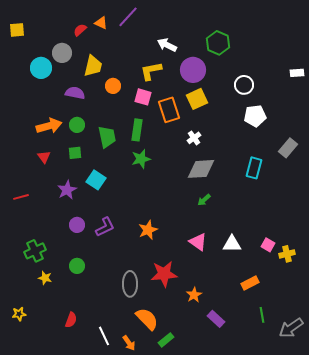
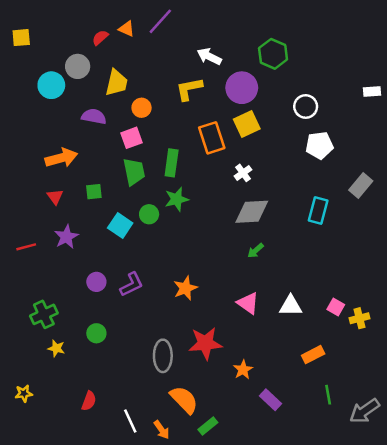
pink square: (143, 97) -> (131, 138), moved, turned -36
green circle: (77, 125) -> (149, 214), moved
purple star: (67, 190) -> (66, 237), moved

